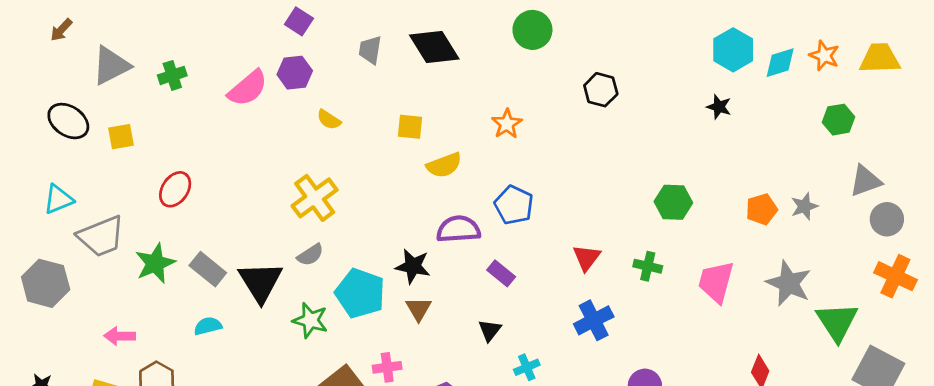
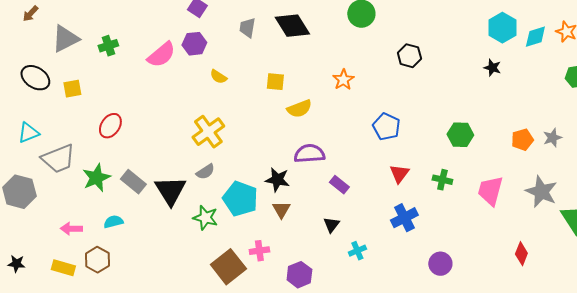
blue pentagon: (514, 205) -> (386, 127), moved
cyan semicircle: (208, 326) -> (113, 222), moved

